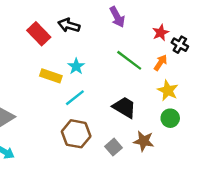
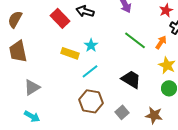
red star: (161, 33) -> (166, 10), moved
brown star: (144, 141) -> (154, 115), moved

